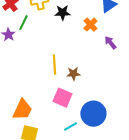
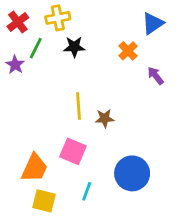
black star: (62, 13) -> (74, 47), moved
pink square: (62, 98) -> (73, 151), moved
cyan line: (70, 127) -> (87, 191), moved, turned -40

